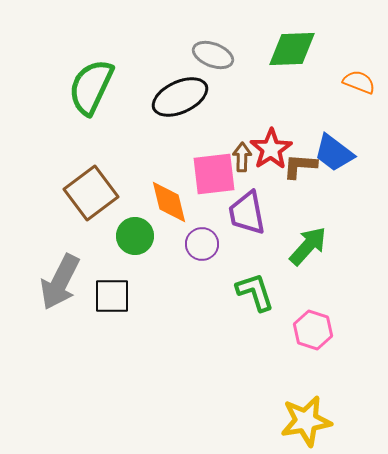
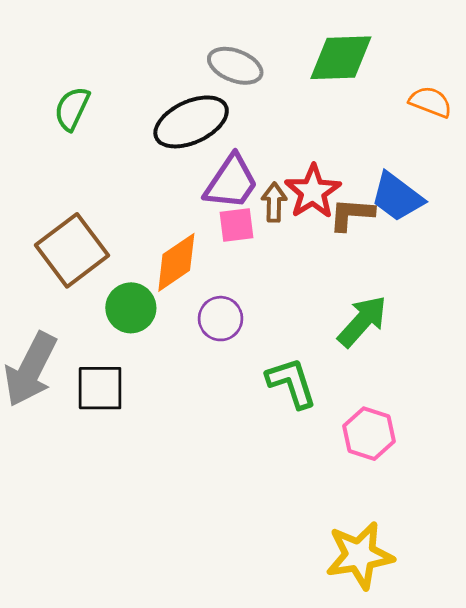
green semicircle: (91, 87) -> (72, 109), size x0.6
pink square: (214, 174) -> (237, 225), size x0.6
orange diamond: (169, 202) -> (176, 262), turned 69
purple trapezoid: (247, 213) -> (231, 182), moved, turned -135

